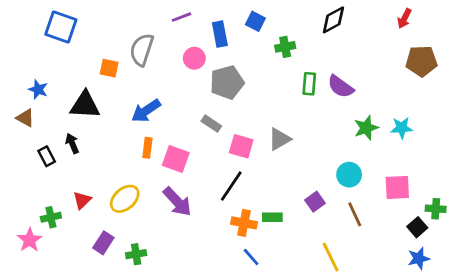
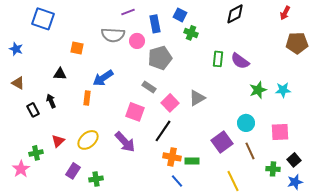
green cross: (285, 47) -> (191, 33), moved, turned 32
gray semicircle: (142, 50) -> (113, 35), moved, turned -105
blue star: (38, 89) -> (16, 49), moved
black triangle: (85, 105) -> (60, 74), size x0.6
pink square: (241, 146) -> (170, 103), turned 30
orange rectangle: (147, 148) -> (87, 98), moved
pink square: (176, 159) -> (135, 112), moved
purple square: (315, 202) -> (222, 142), size x1.5
green cross: (436, 209) -> (273, 169), moved
green rectangle: (272, 217) -> (192, 161), moved

